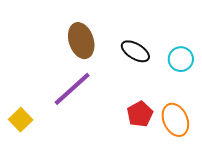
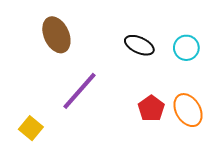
brown ellipse: (81, 41) -> (56, 35), moved

